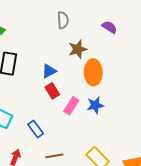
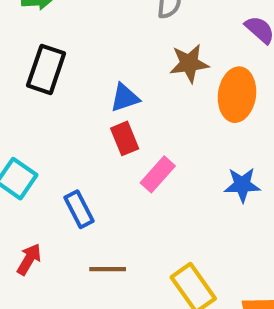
orange ellipse: (93, 72) -> (237, 95), moved
blue star: (95, 105) -> (242, 185), moved

